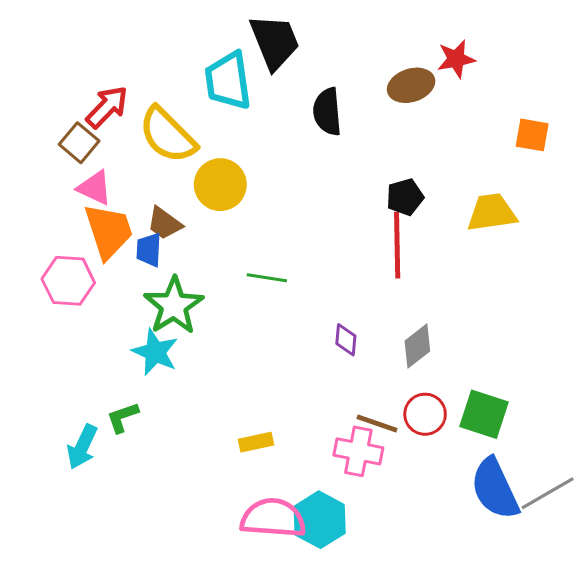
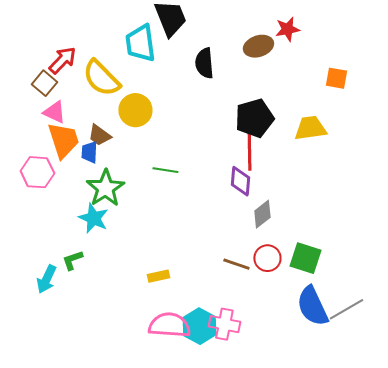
black pentagon: (405, 197) -> (254, 118), size x1.6
purple diamond: (346, 340) -> (240, 181), moved, size x1.4
pink cross: (358, 451) -> (224, 324), moved

